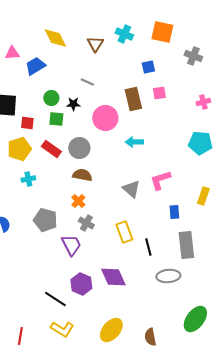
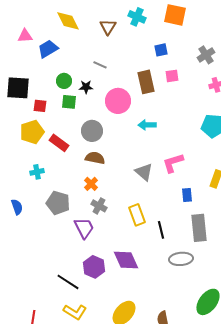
gray cross: (193, 56) -> (206, 55), moved, turned 36
red rectangle: (51, 149) -> (59, 143), moved
cyan cross: (28, 179) -> (37, 172), moved

